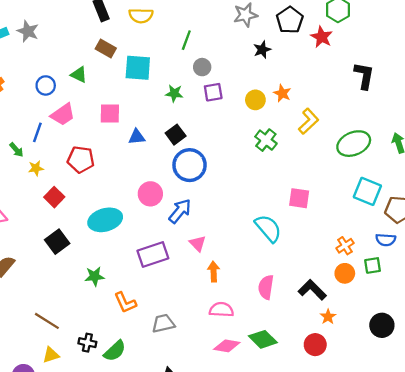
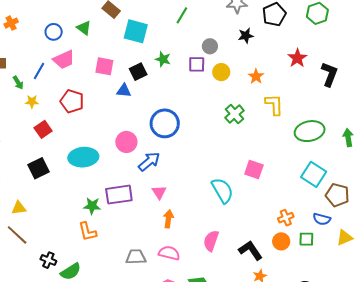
red star: (322, 37) -> (297, 58), moved
gray circle: (202, 67) -> (210, 46), moved
yellow circle: (255, 100) -> (221, 72), moved
yellow L-shape: (309, 121) -> (274, 105), turned -60
black square: (176, 135) -> (138, 72), moved
green star: (95, 276) -> (92, 206), moved
gray trapezoid: (163, 323) -> (136, 257), moved
yellow triangle: (51, 355) -> (19, 208), moved

